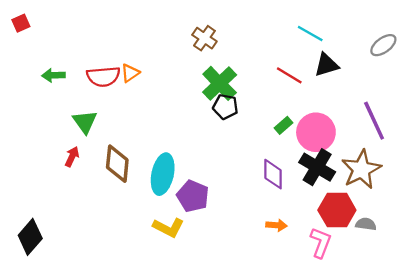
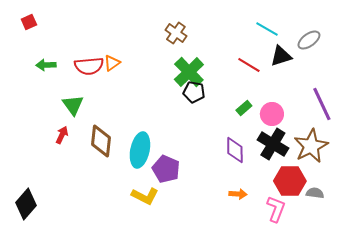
red square: (21, 23) -> (29, 22), moved
gray ellipse: (383, 45) -> (309, 40), moved
pink circle: (316, 132) -> (272, 114), size x0.7

